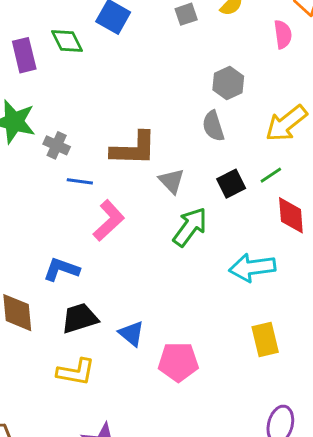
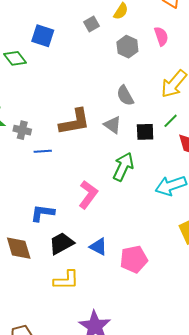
pink semicircle: (283, 34) -> (161, 36), moved
gray hexagon: (228, 83) -> (127, 47), moved
gray triangle: (172, 181) -> (113, 125), moved
black square: (231, 184) -> (145, 132), turned 36
pink L-shape: (109, 220) -> (88, 195), moved

